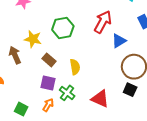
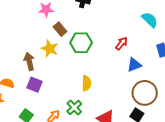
red arrow: (103, 22) -> (121, 43), size x0.6
brown rectangle: (49, 60) -> (60, 29), moved
purple square: (48, 83) -> (35, 85), moved

